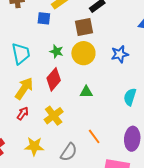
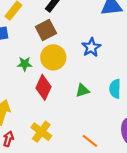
red diamond: (54, 79) -> (44, 87), moved
green triangle: (86, 92) -> (82, 90), moved

